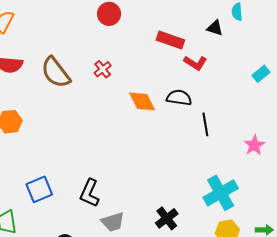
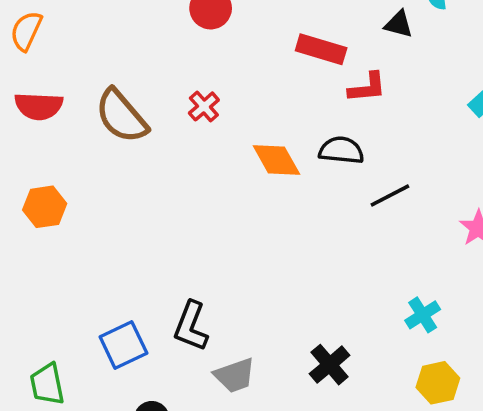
red L-shape: (195, 63) -> (367, 87), turned -35
black line: (205, 124) -> (390, 195), turned 75
blue square: (39, 189) -> (123, 345), moved
cyan cross: (221, 193) -> (423, 315), size x0.6

